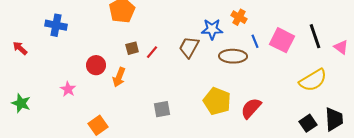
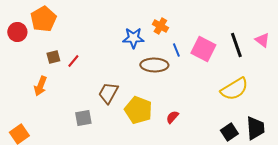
brown trapezoid: (189, 47) -> (108, 93), moved
pink triangle: (341, 47) -> (262, 40), moved
red circle: (96, 65) -> (17, 32), moved
red semicircle: (251, 108) -> (172, 117), size x0.6

